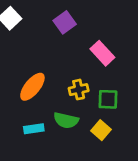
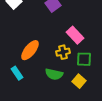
pink rectangle: (102, 53) -> (75, 35), moved
cyan rectangle: (34, 129) -> (17, 73), moved, turned 64

